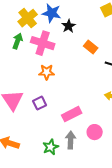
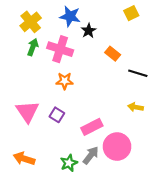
yellow cross: (28, 18) -> (31, 22), moved
purple square: (40, 103) -> (57, 115), turned -32
pink circle: (95, 132) -> (117, 147), size x1.6
gray arrow: (71, 140) -> (91, 155), turned 36

